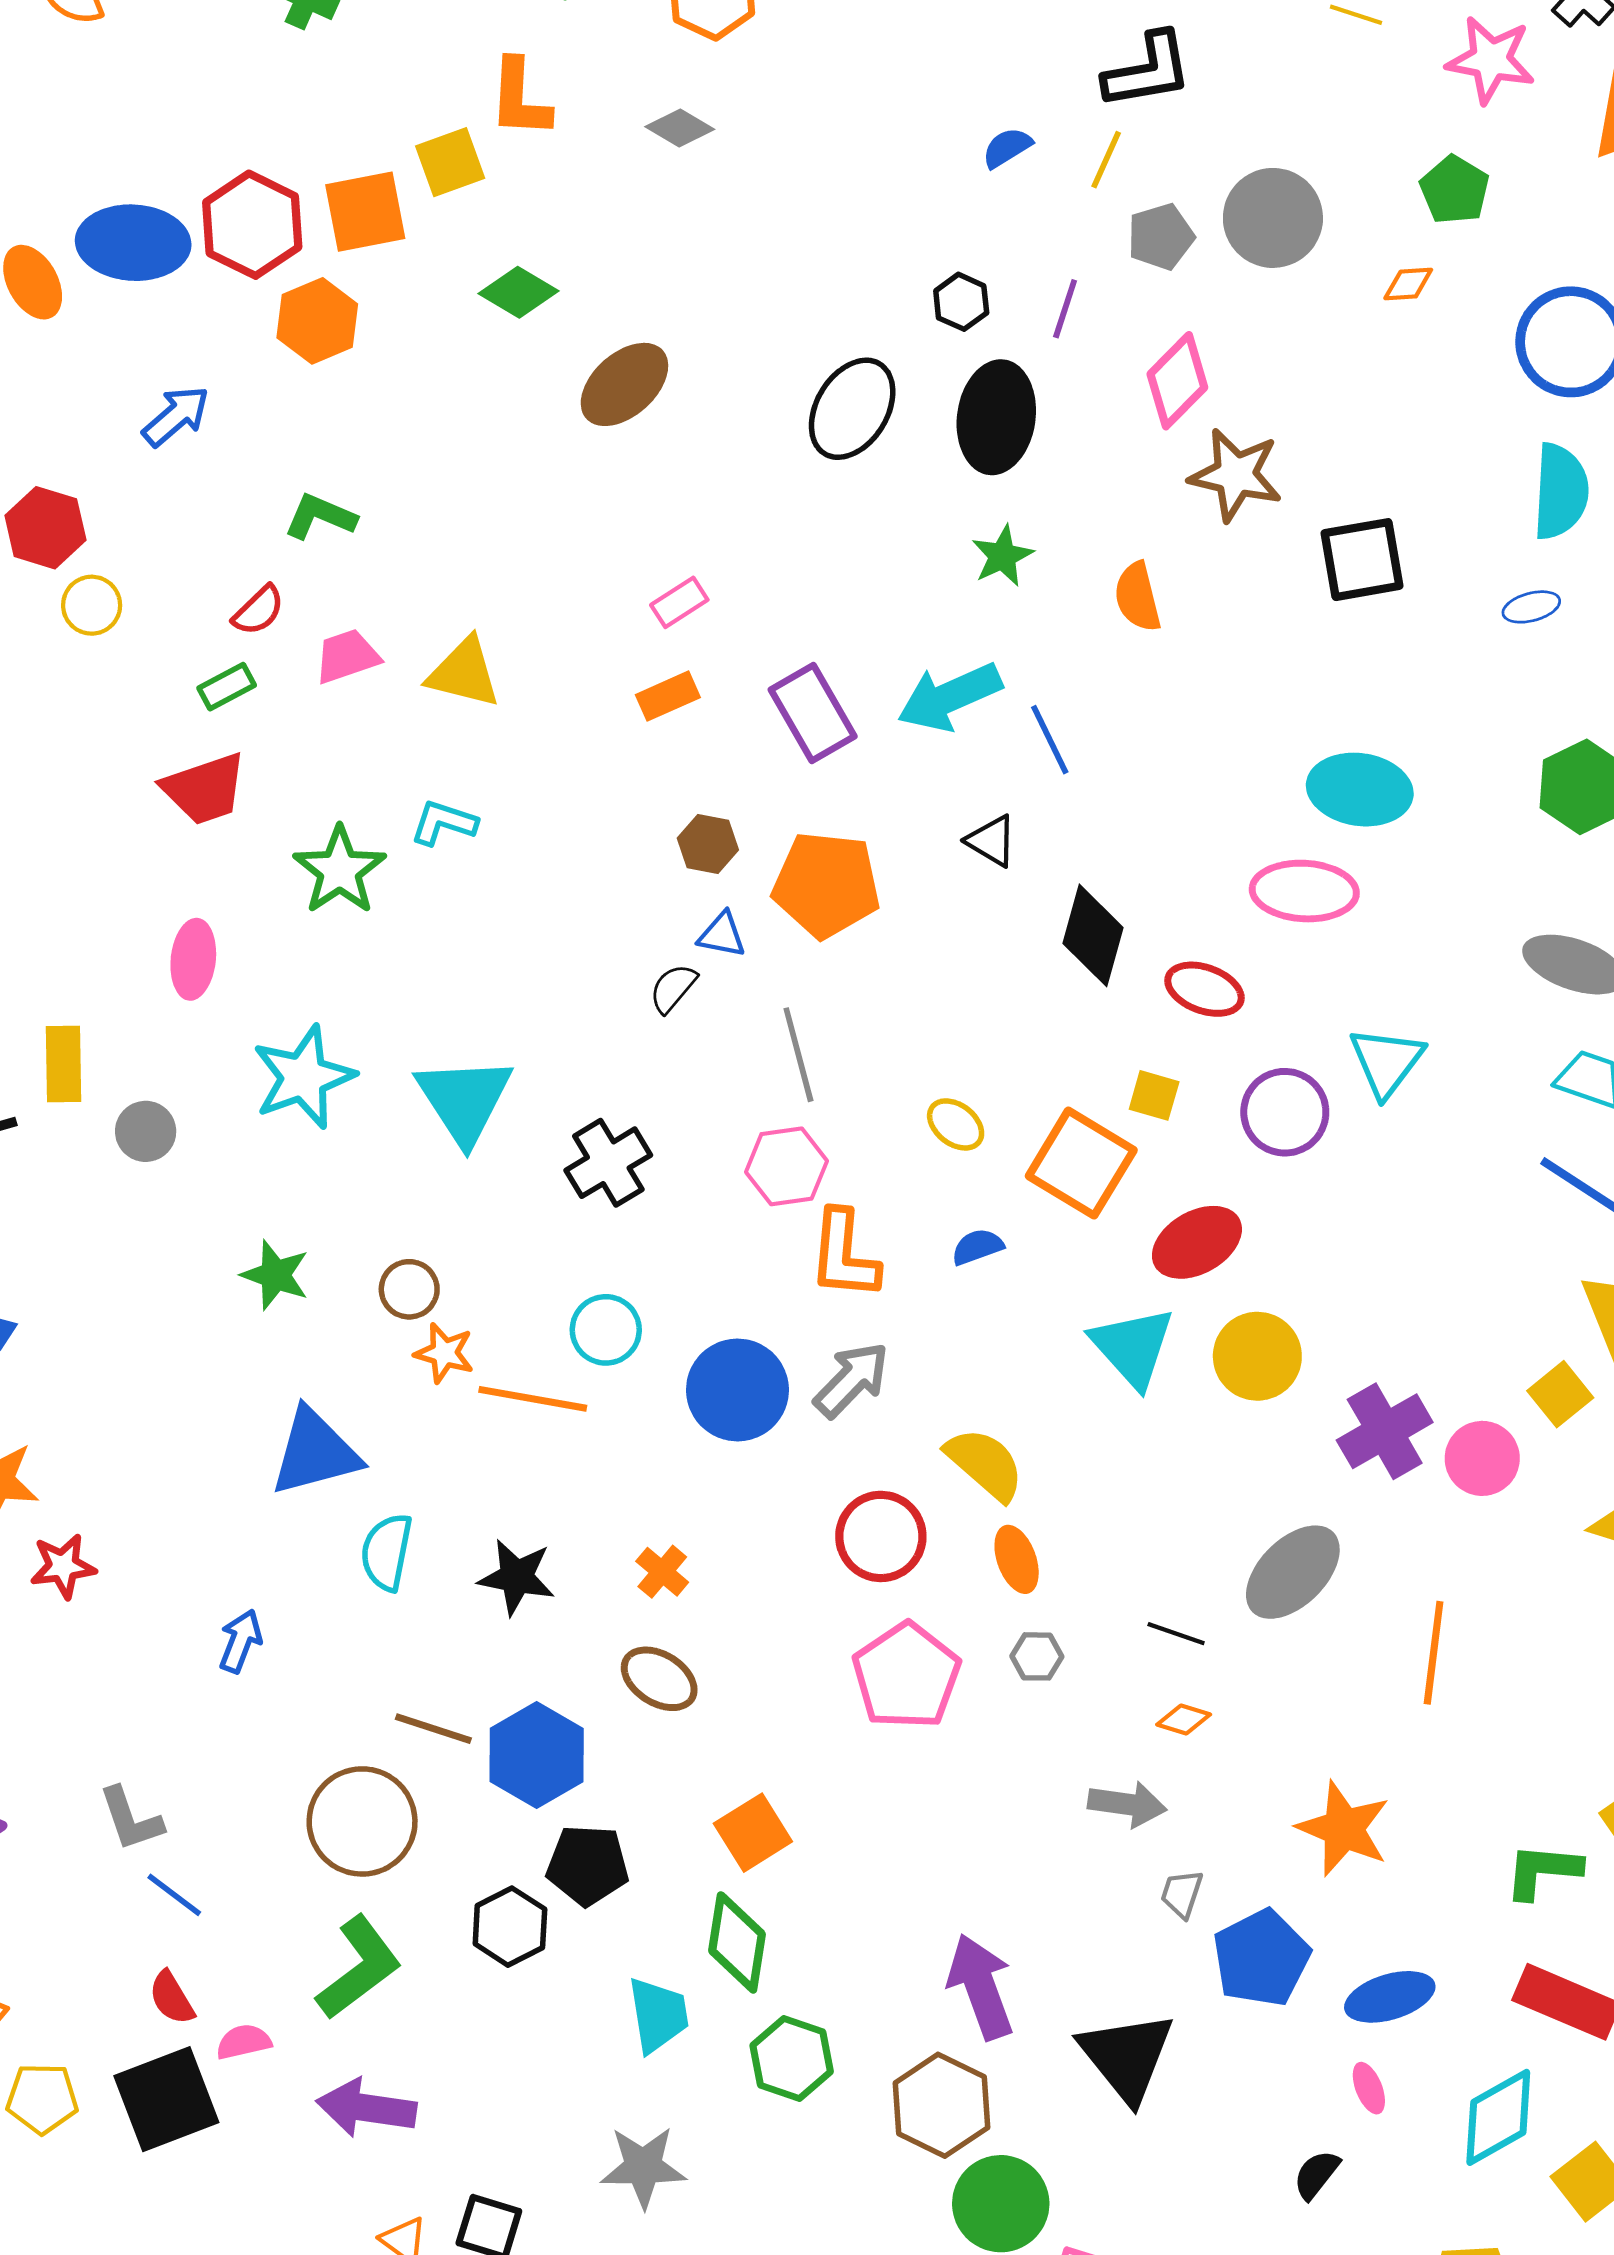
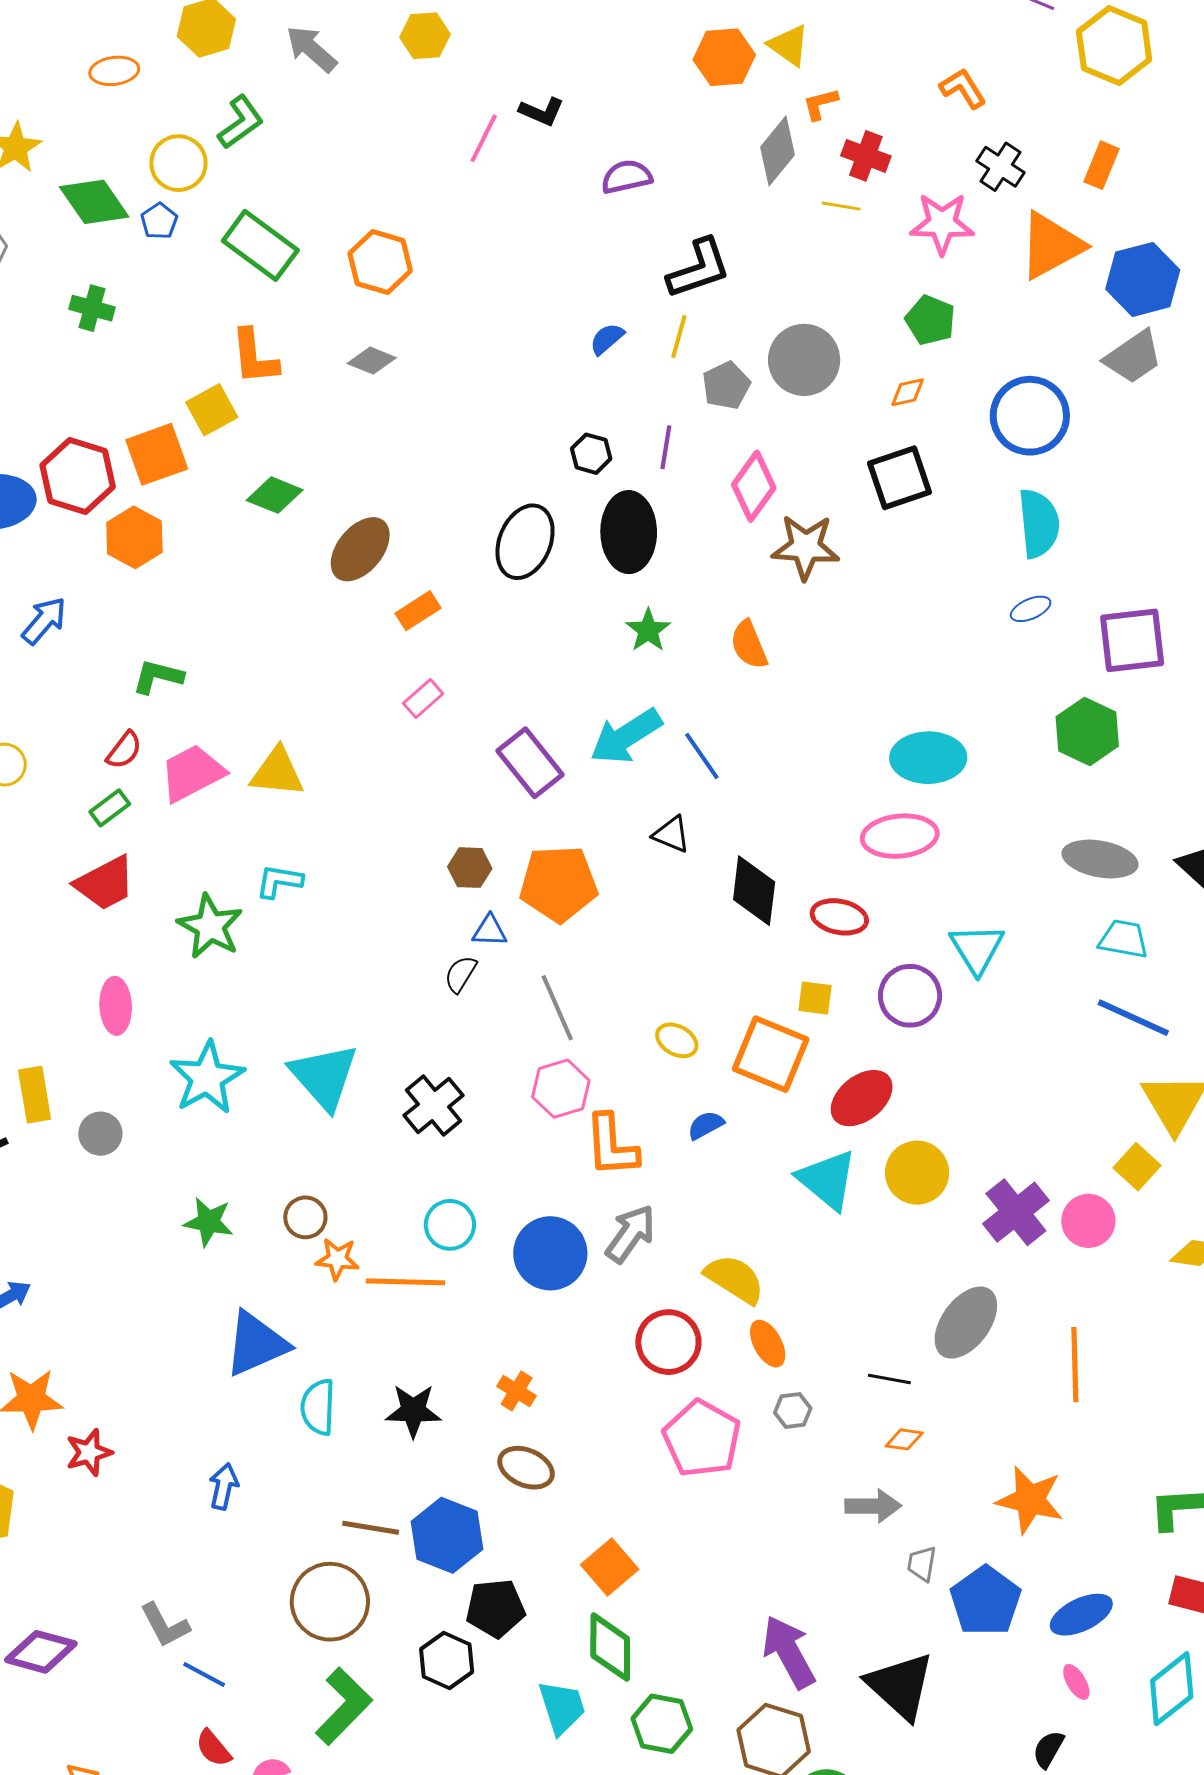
black square: (1362, 560) -> (899, 478), moved
pink trapezoid: (347, 656) -> (192, 773), size x1.4
orange rectangle: (668, 696) -> (418, 611), moved

